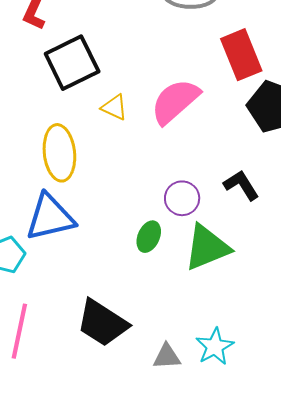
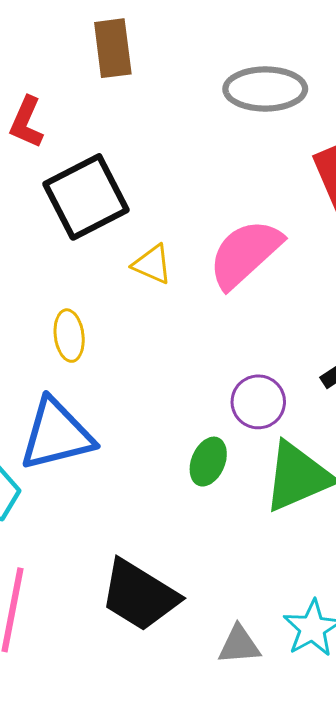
yellow ellipse: (59, 153) -> (69, 336), size x0.6

